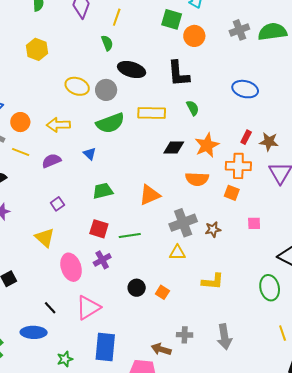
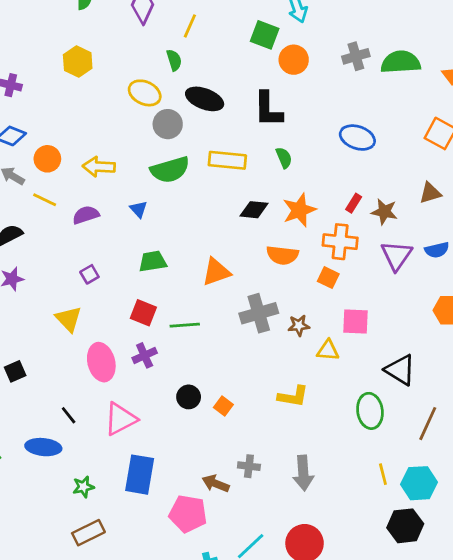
yellow ellipse: (77, 86) -> (145, 93), moved
pink square: (254, 223) -> (356, 322), size x1.5
yellow triangle: (177, 253) -> (328, 350), moved

